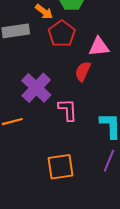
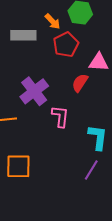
orange square: (60, 167) -> (18, 166), moved

